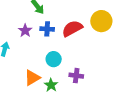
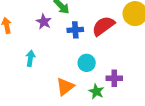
purple star: (25, 31) -> (44, 22), moved
green star: (51, 85) -> (96, 91), moved

